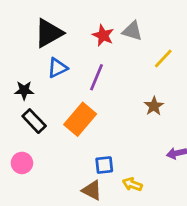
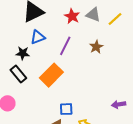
yellow line: (163, 59) -> (115, 19), moved
black star: (24, 90) -> (23, 53), moved
brown star: (154, 106) -> (96, 47), moved

